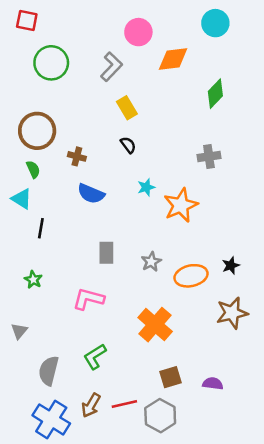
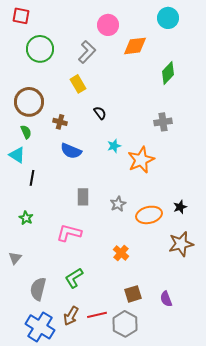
yellow rectangle: (127, 108) -> (78, 84), moved
orange cross: (155, 325) -> (121, 253), size x0.6
purple semicircle: (213, 384) -> (166, 299), turned -119

